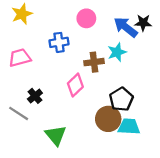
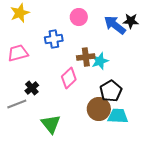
cyan star: (117, 52) -> (100, 61), moved
gray line: (19, 113) -> (17, 104), turned -54

